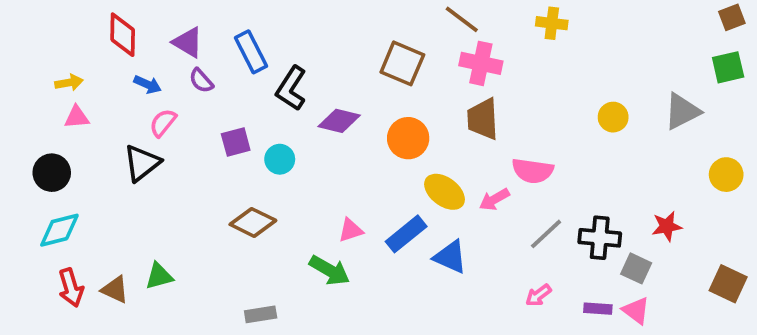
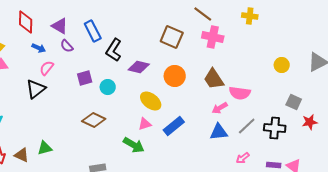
brown trapezoid: (483, 119) -> (214, 79), moved, turned -30
yellow ellipse: (445, 192) -> (151, 101), moved
blue triangle: (450, 257) -> (219, 132), moved, turned -30
gray square: (636, 268) -> (294, 102), moved

